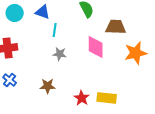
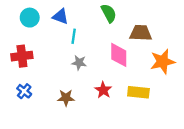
red star: (82, 98) -> (103, 90), moved
yellow rectangle: (107, 98) -> (138, 92), moved

